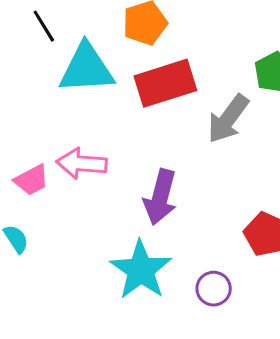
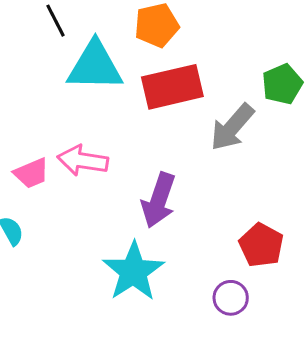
purple circle: (214, 289) -> (231, 298), moved

